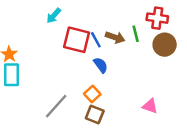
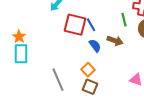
brown arrow: (115, 37) -> (115, 41), moved
gray line: (56, 106) -> (58, 80), turned -65

